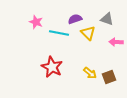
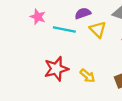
red star: (52, 67) -> (56, 69), turned 30
yellow arrow: (90, 73) -> (87, 76), moved

